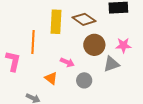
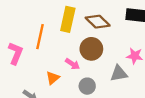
brown circle: (94, 45) -> (91, 49), moved
orange triangle: (51, 78) -> (53, 78), turned 32

